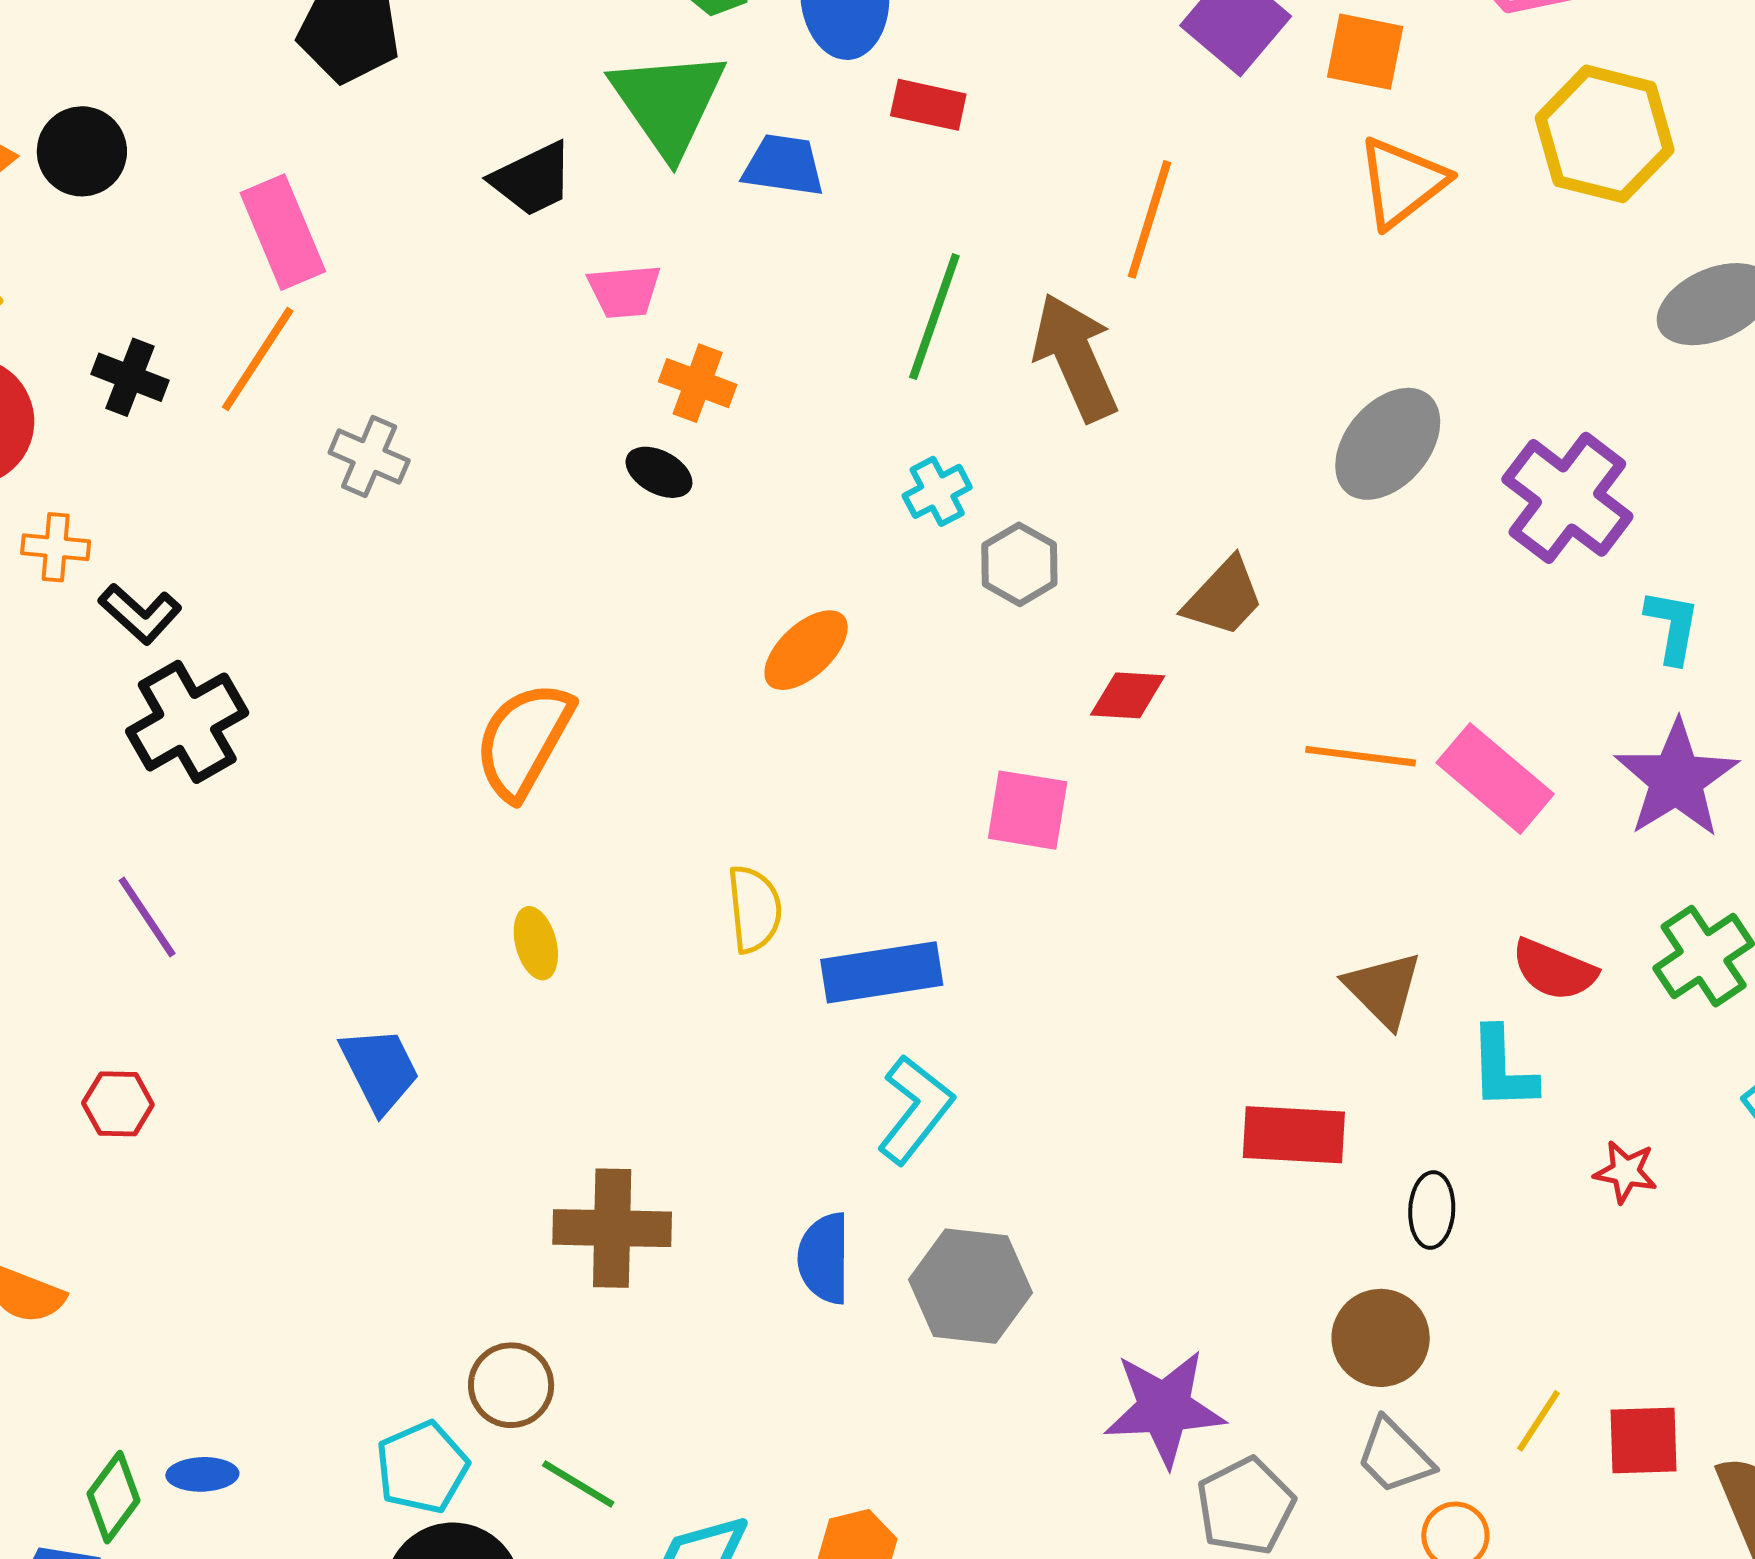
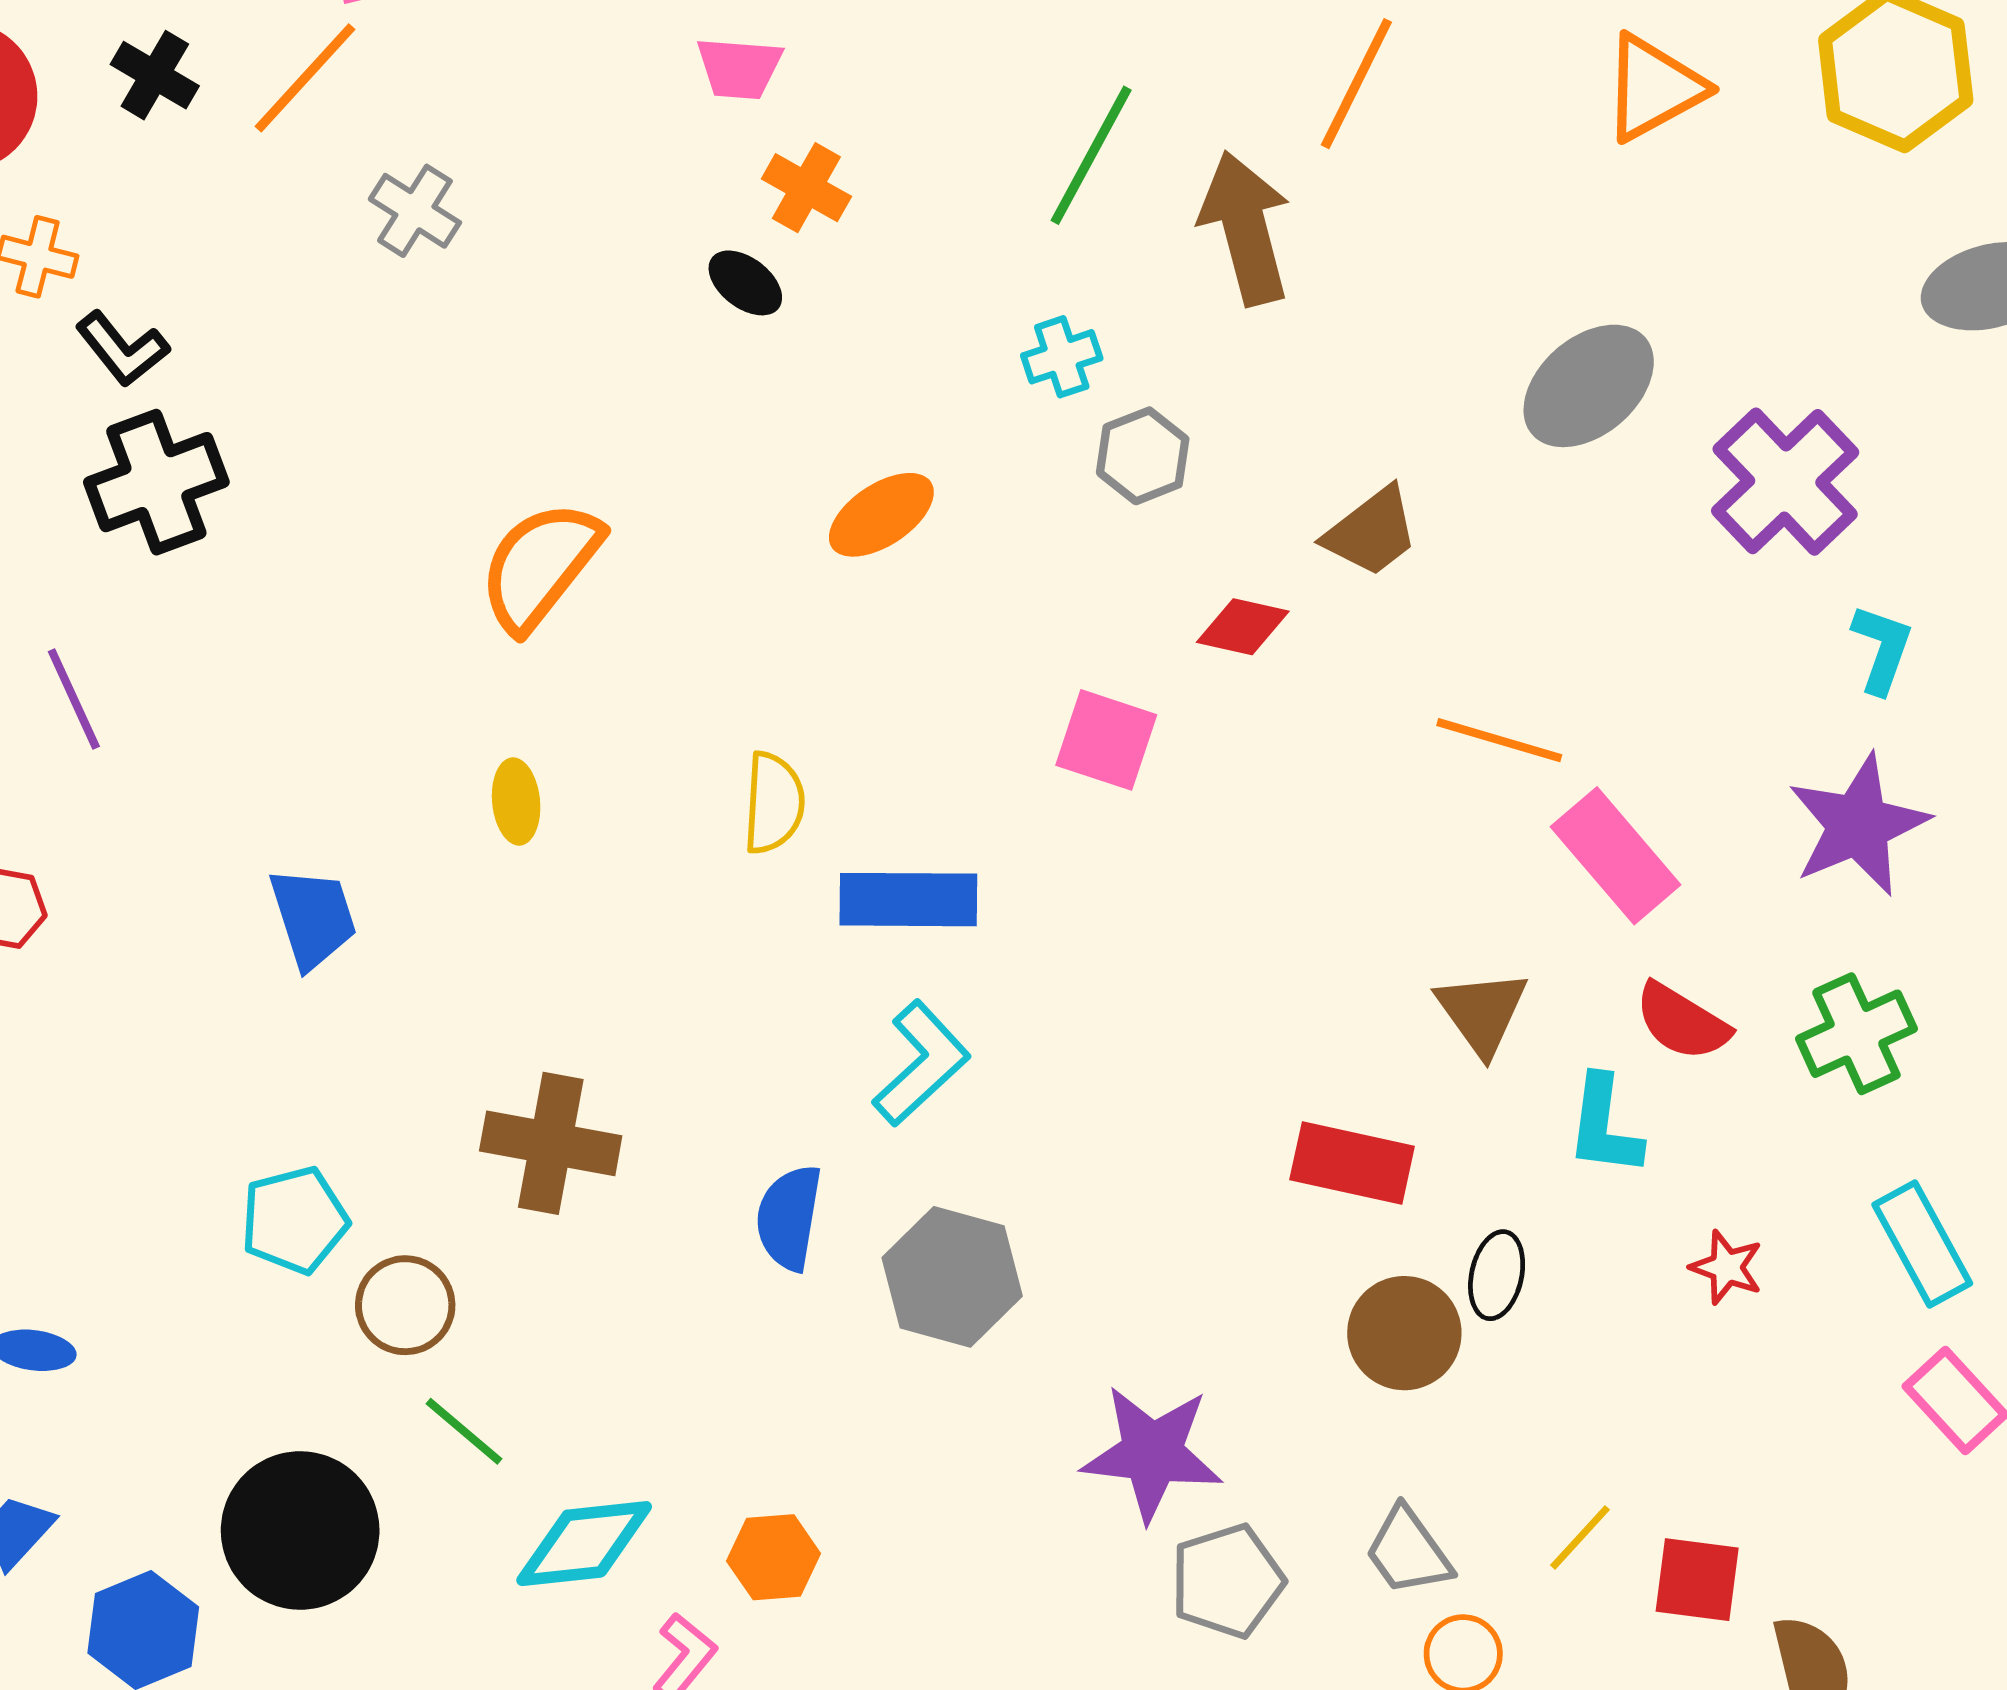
pink rectangle: (1495, 778) -> (1616, 856), moved
brown circle: (1381, 1338) -> (1404, 1333), moved
cyan pentagon: (422, 1467) -> (294, 1220), moved

